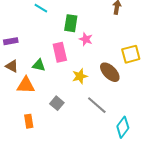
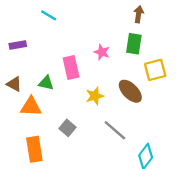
green rectangle: (71, 23) -> (134, 44), moved
purple rectangle: (11, 41) -> (18, 45), moved
orange rectangle: (29, 121) -> (34, 149), size x1.5

